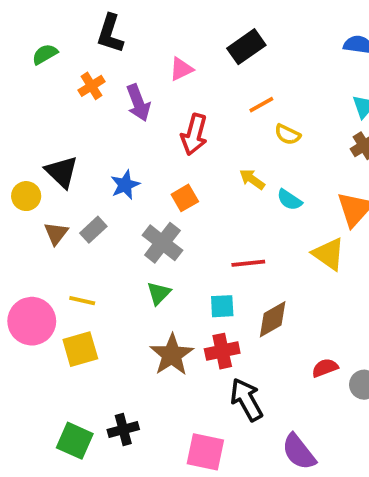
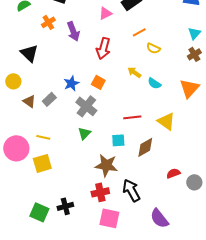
pink triangle: (181, 69) -> (105, 13), moved
black triangle: (62, 172) -> (29, 53), moved
blue star: (125, 185) -> (71, 83), moved
orange square: (185, 198) -> (98, 82), turned -32
brown triangle: (56, 233) -> (29, 101), turned -32
yellow triangle: (329, 254) -> (166, 121), moved
red cross: (222, 351) -> (100, 192), moved
brown star: (172, 355) -> (106, 165), moved, turned -30

